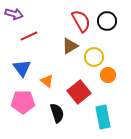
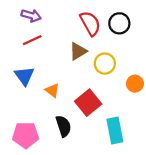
purple arrow: (14, 14) -> (31, 16), moved
orange circle: (108, 75) -> (135, 84), moved
pink pentagon: (23, 102) -> (26, 135), moved

